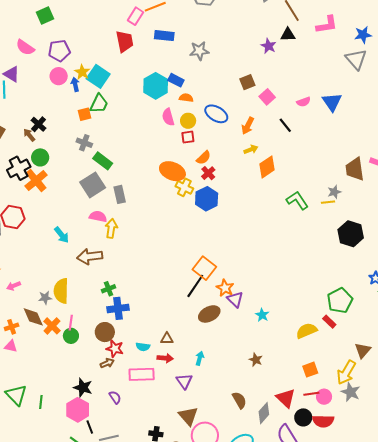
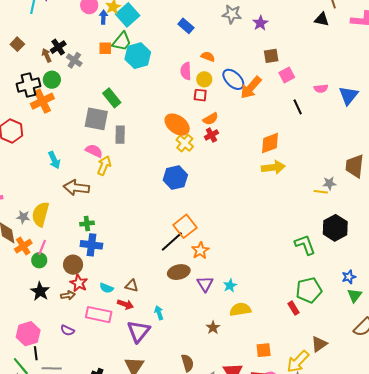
purple star: (269, 46) -> (260, 23), moved
blue rectangle: (176, 80) -> (186, 26), moved
cyan hexagon: (156, 86) -> (138, 56), moved
orange arrow: (248, 126) -> (251, 88), moved, size x1.4
gray cross: (84, 143) -> (74, 60), moved
yellow arrow: (251, 149) -> (273, 167), moved, size x1.6
gray square: (93, 185) -> (96, 119), turned 30
blue hexagon: (207, 199) -> (175, 178), moved
green L-shape: (297, 200) -> (305, 245), moved
purple triangle: (235, 299) -> (205, 284), moved
yellow semicircle: (307, 331) -> (240, 309), moved
cyan arrow: (200, 358) -> (159, 313), turned -48
purple triangle: (184, 381) -> (139, 331), size x1.4
black star: (83, 388) -> (40, 291), moved
purple semicircle: (115, 397) -> (67, 330), turned 136

